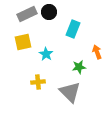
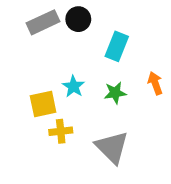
yellow square: (23, 42) -> (43, 104), moved
green star: (79, 67) -> (115, 93), moved

